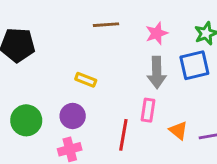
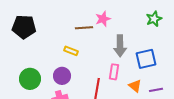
brown line: (106, 25) -> (84, 28), moved
pink star: (157, 33) -> (103, 19), moved
blue square: (194, 65) -> (146, 59), moved

